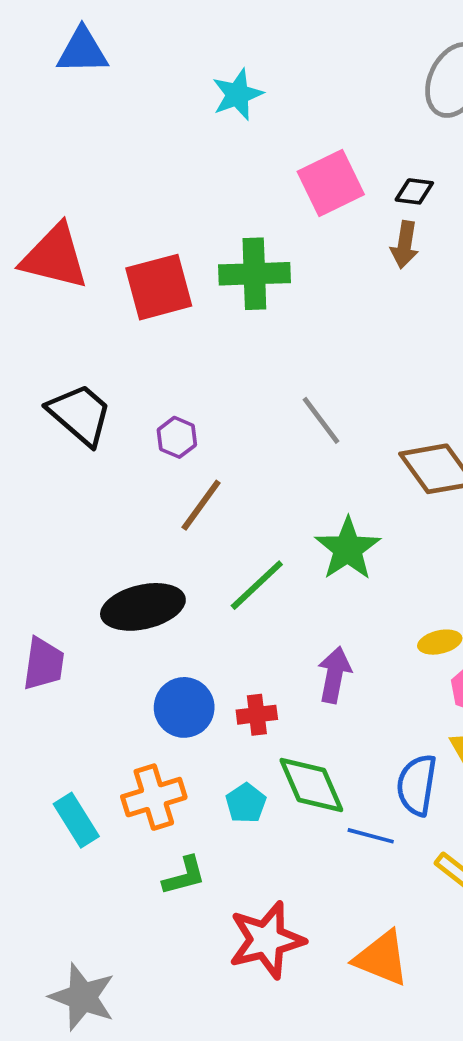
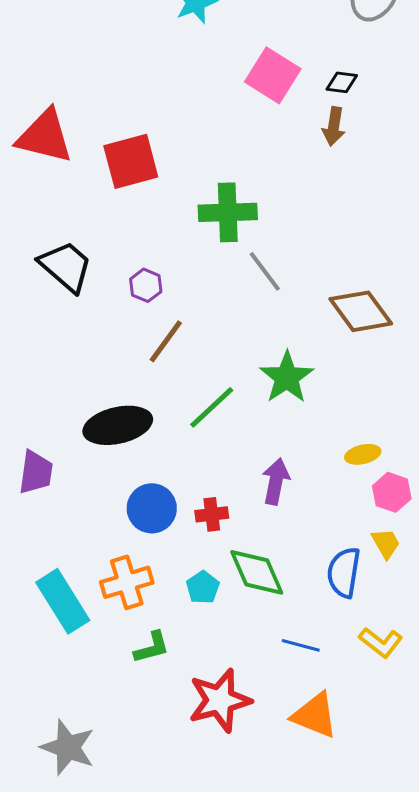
pink square: (331, 183) -> (273, 75), turned -32
green cross: (254, 274) -> (228, 212), moved
cyan rectangle: (76, 820) -> (63, 601), size x1.4
blue line: (371, 836) -> (301, 645), moved

